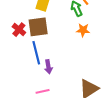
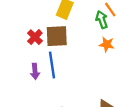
purple arrow: (48, 67) -> (35, 71), moved

